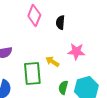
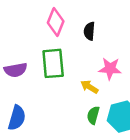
yellow arrow: (52, 61) -> (89, 87), moved
green rectangle: (32, 73) -> (53, 63), moved

